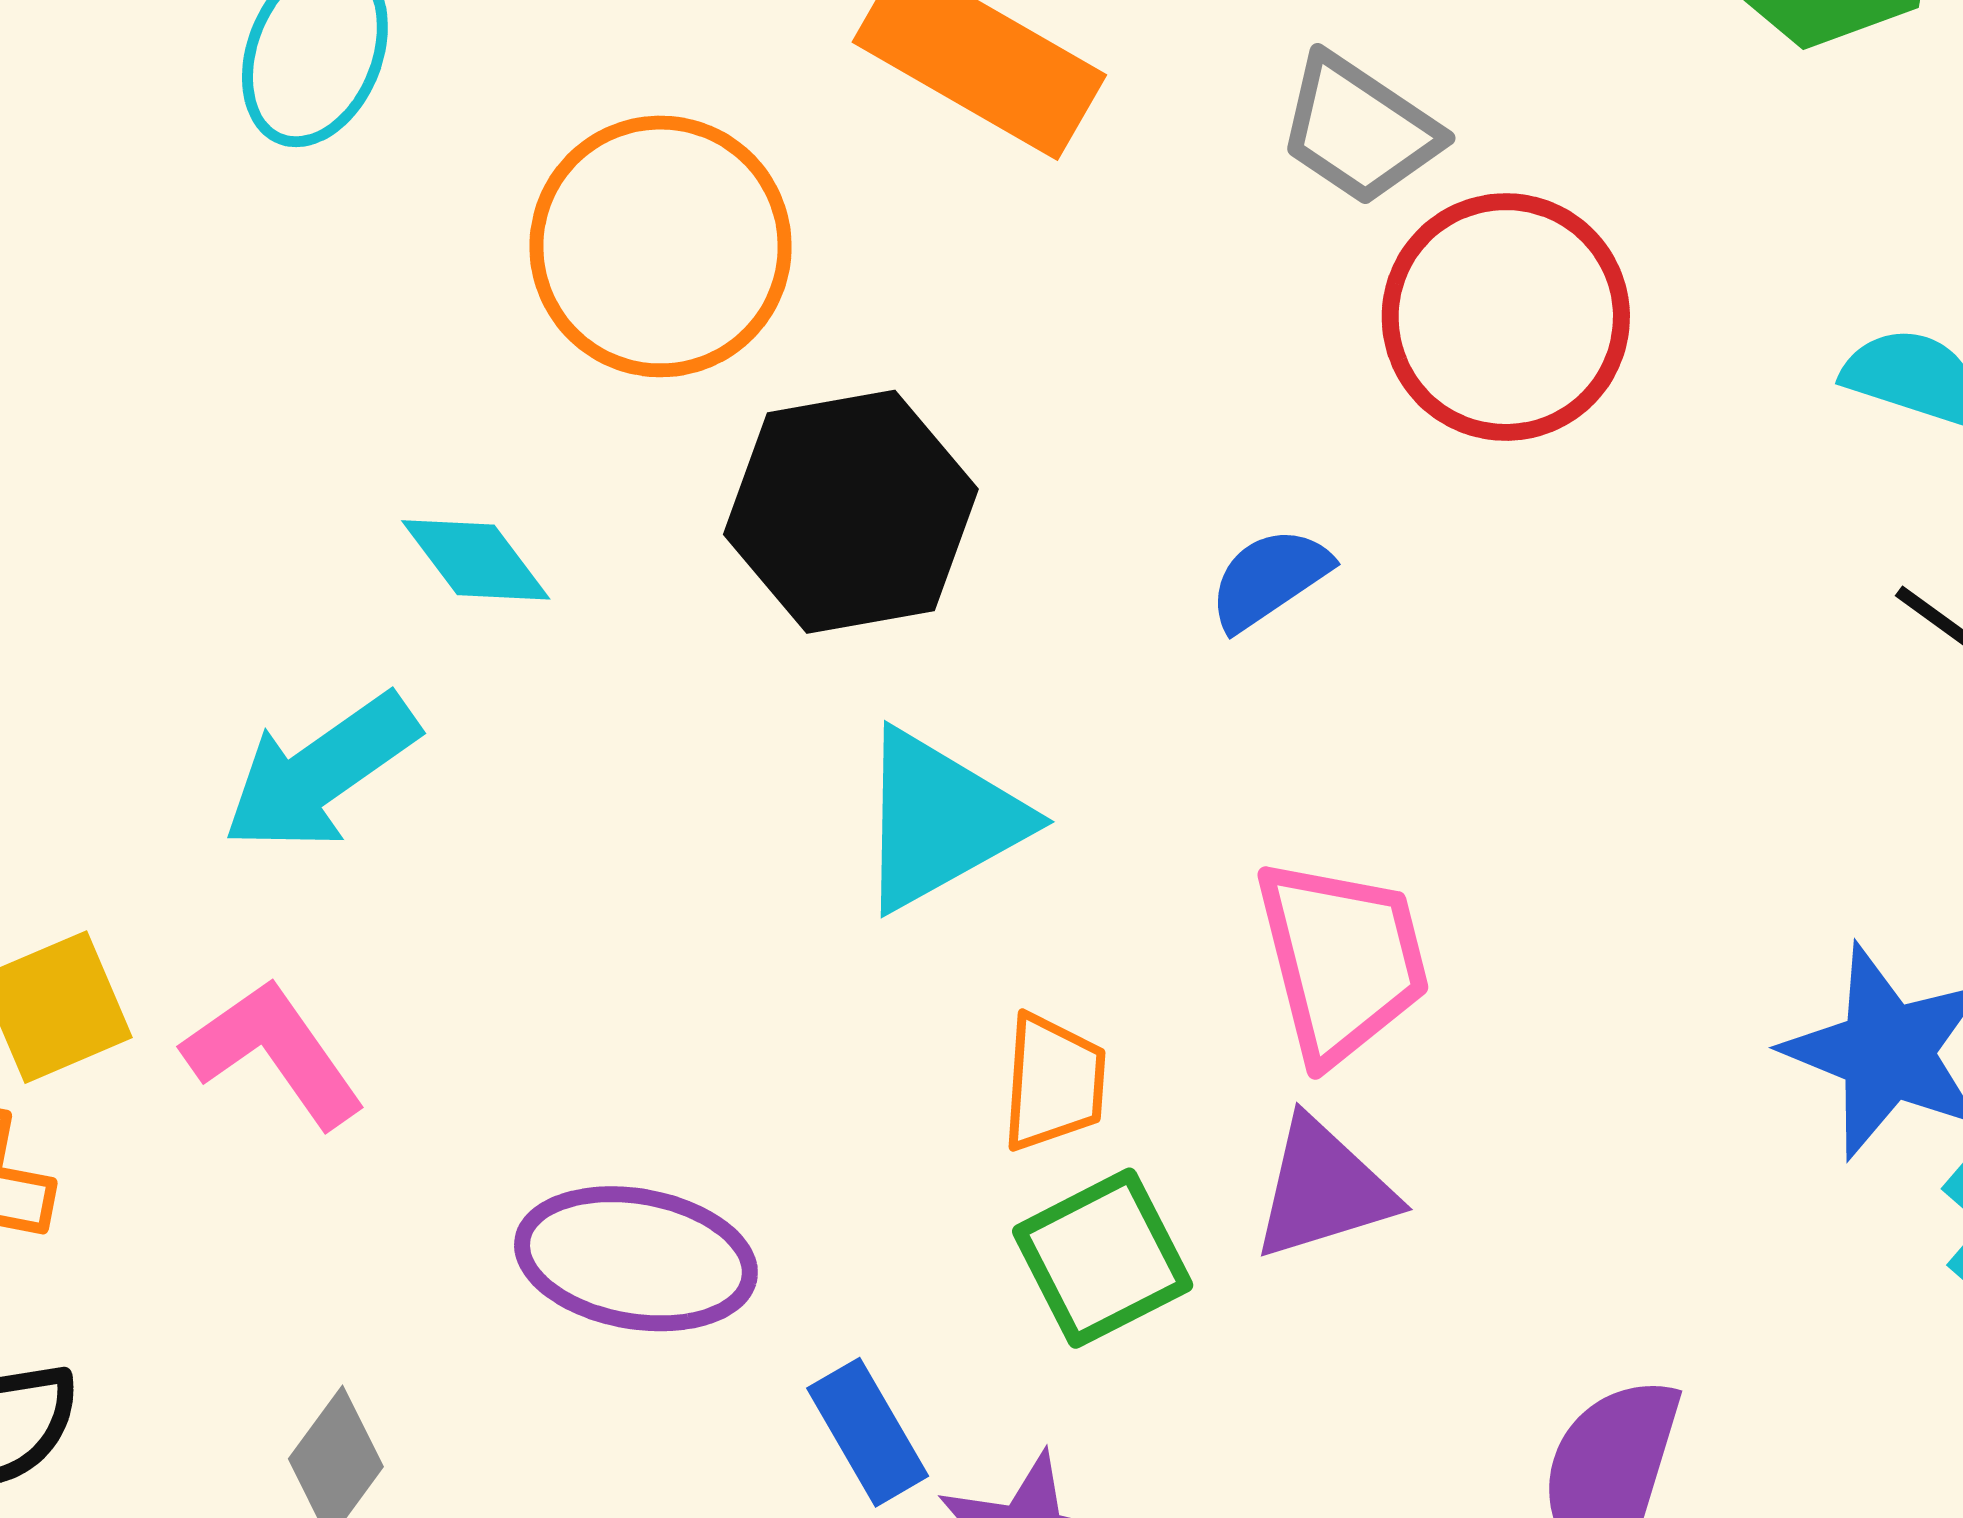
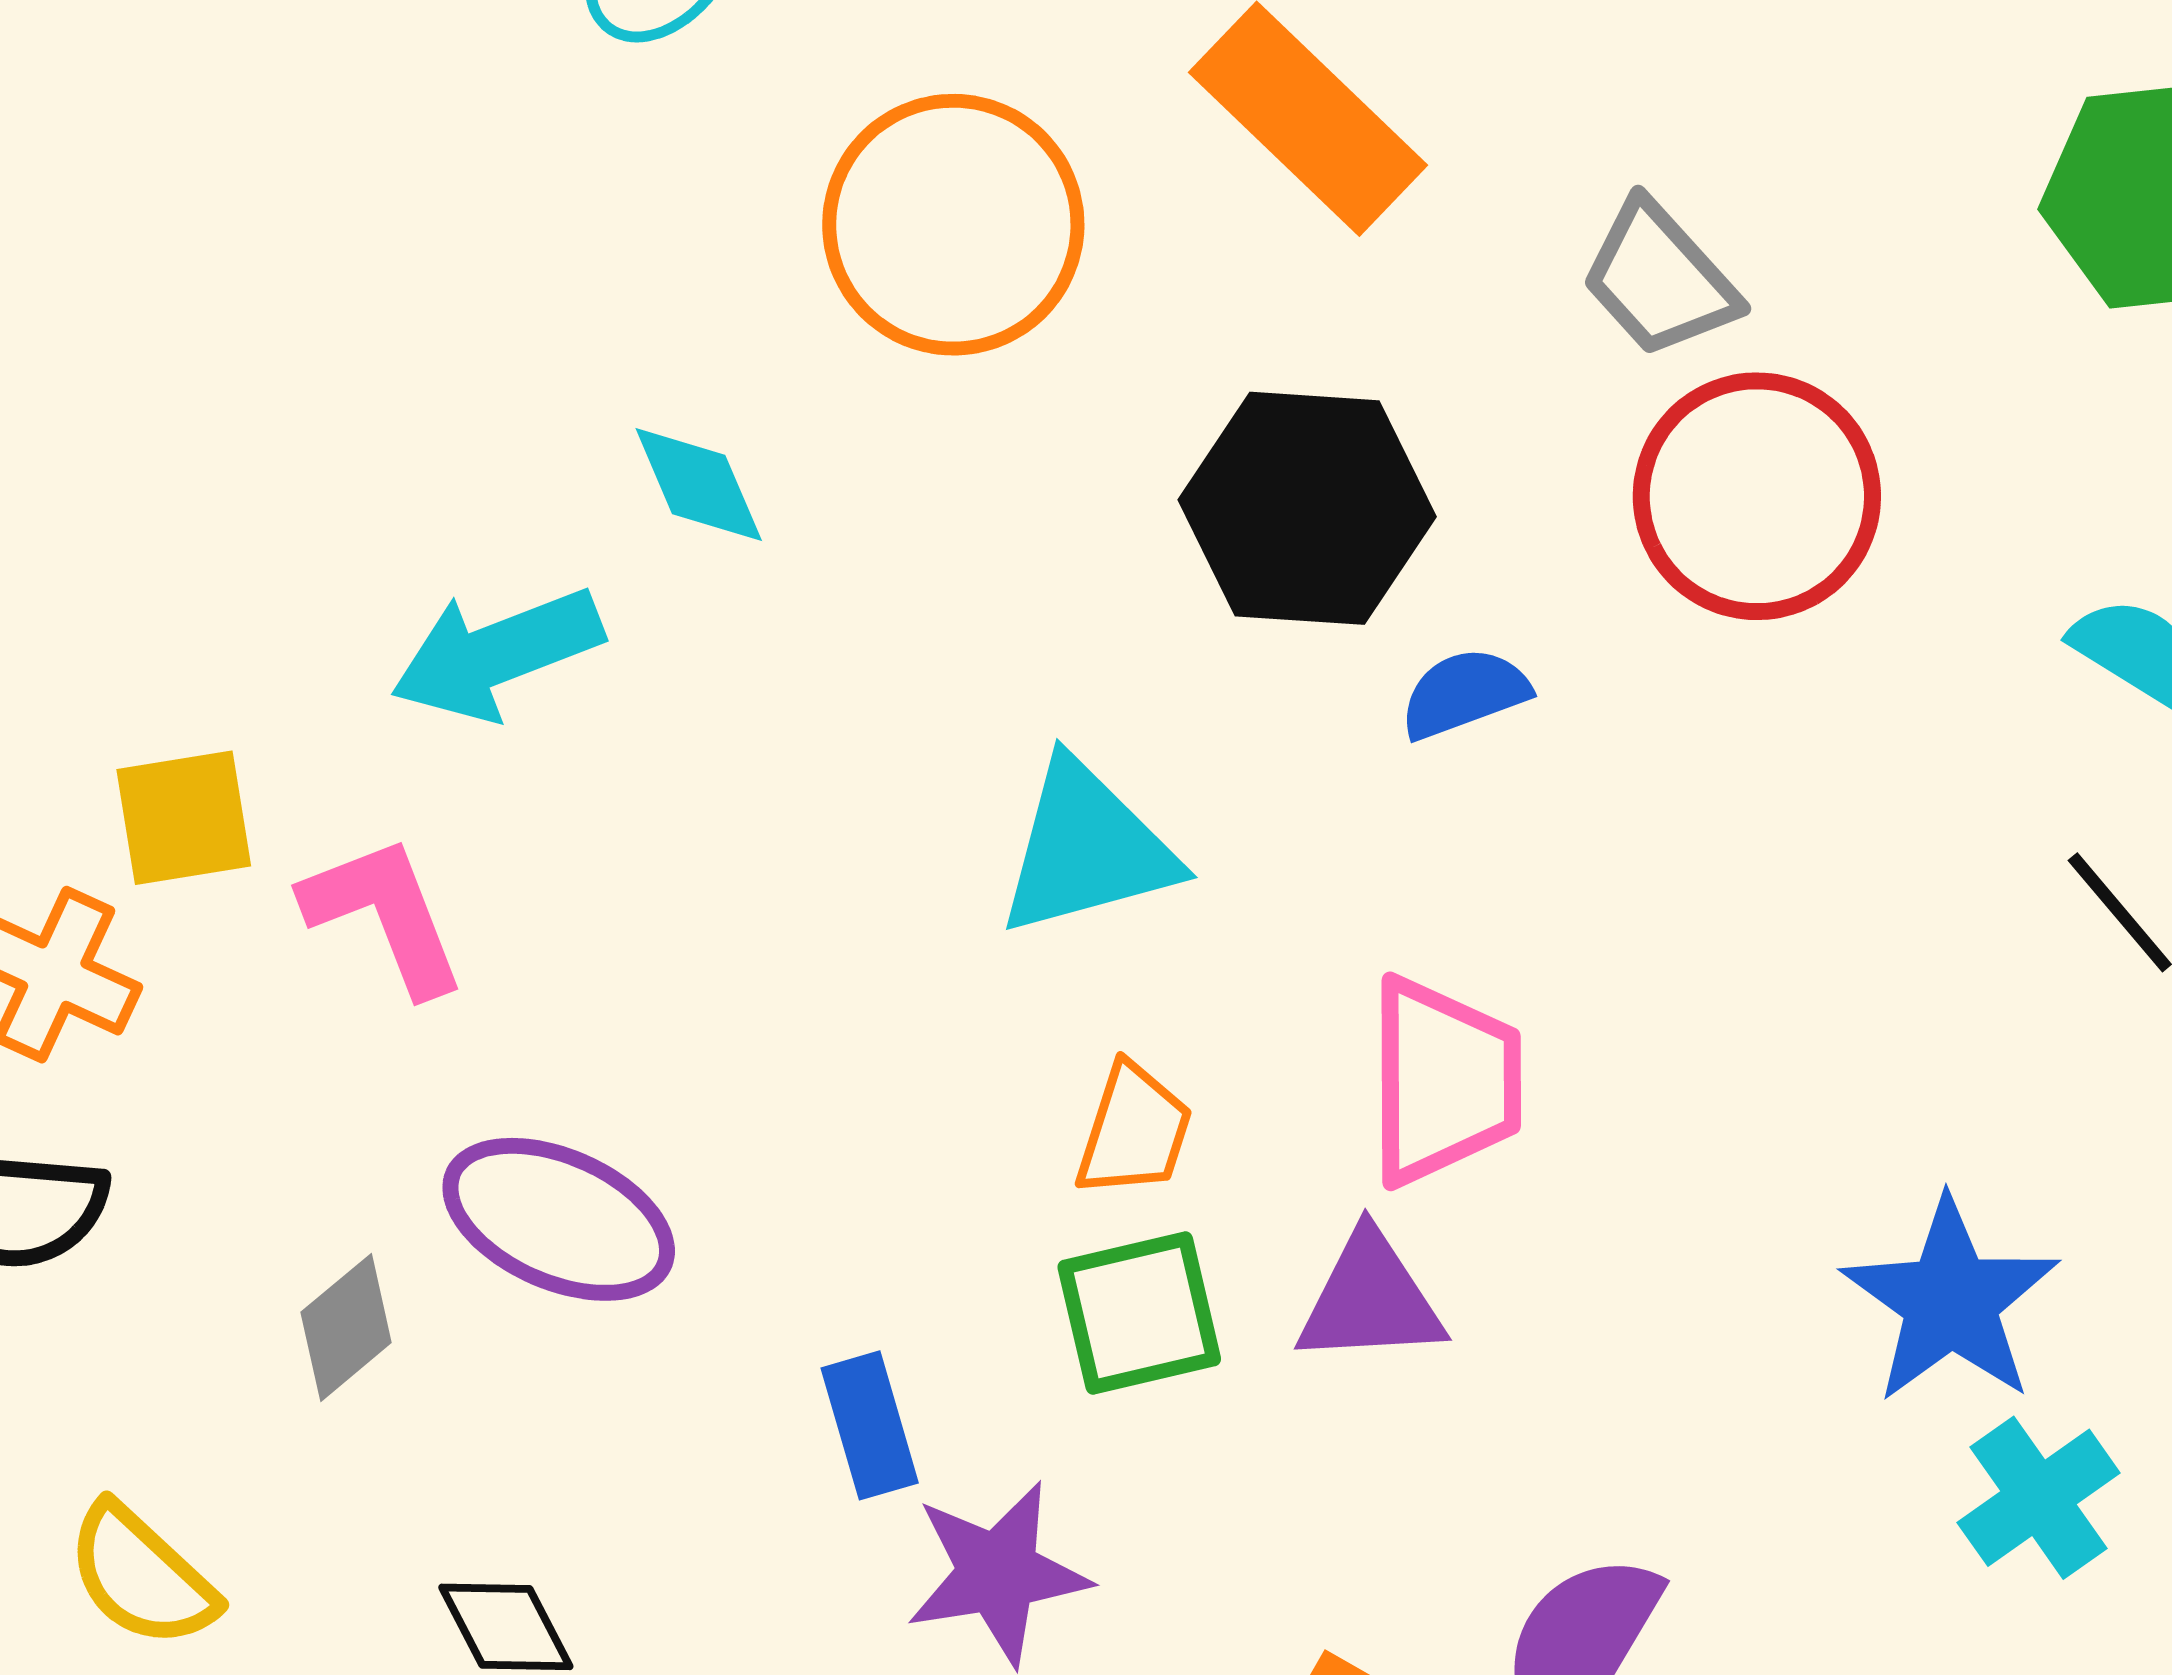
black hexagon: (851, 512) -> (1307, 508), moved
purple ellipse: (636, 1259) -> (559, 1219), moved

